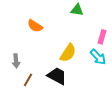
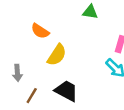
yellow semicircle: (68, 53) -> (57, 55), moved

